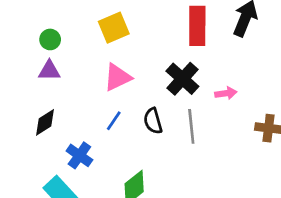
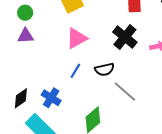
black semicircle: (153, 121) -> (105, 69), turned -84
black diamond: (45, 122) -> (21, 98), moved
gray line: (191, 126) -> (125, 92), moved, turned -40

